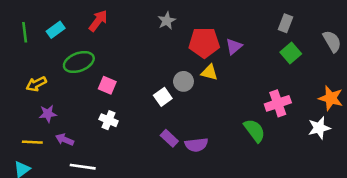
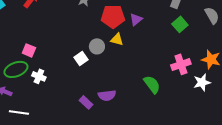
green ellipse: (79, 62) -> (16, 69), moved
pink square: (107, 85) -> (29, 50), moved
pink cross: (278, 103) -> (181, 64), moved
purple rectangle: (169, 138) -> (86, 102), moved

